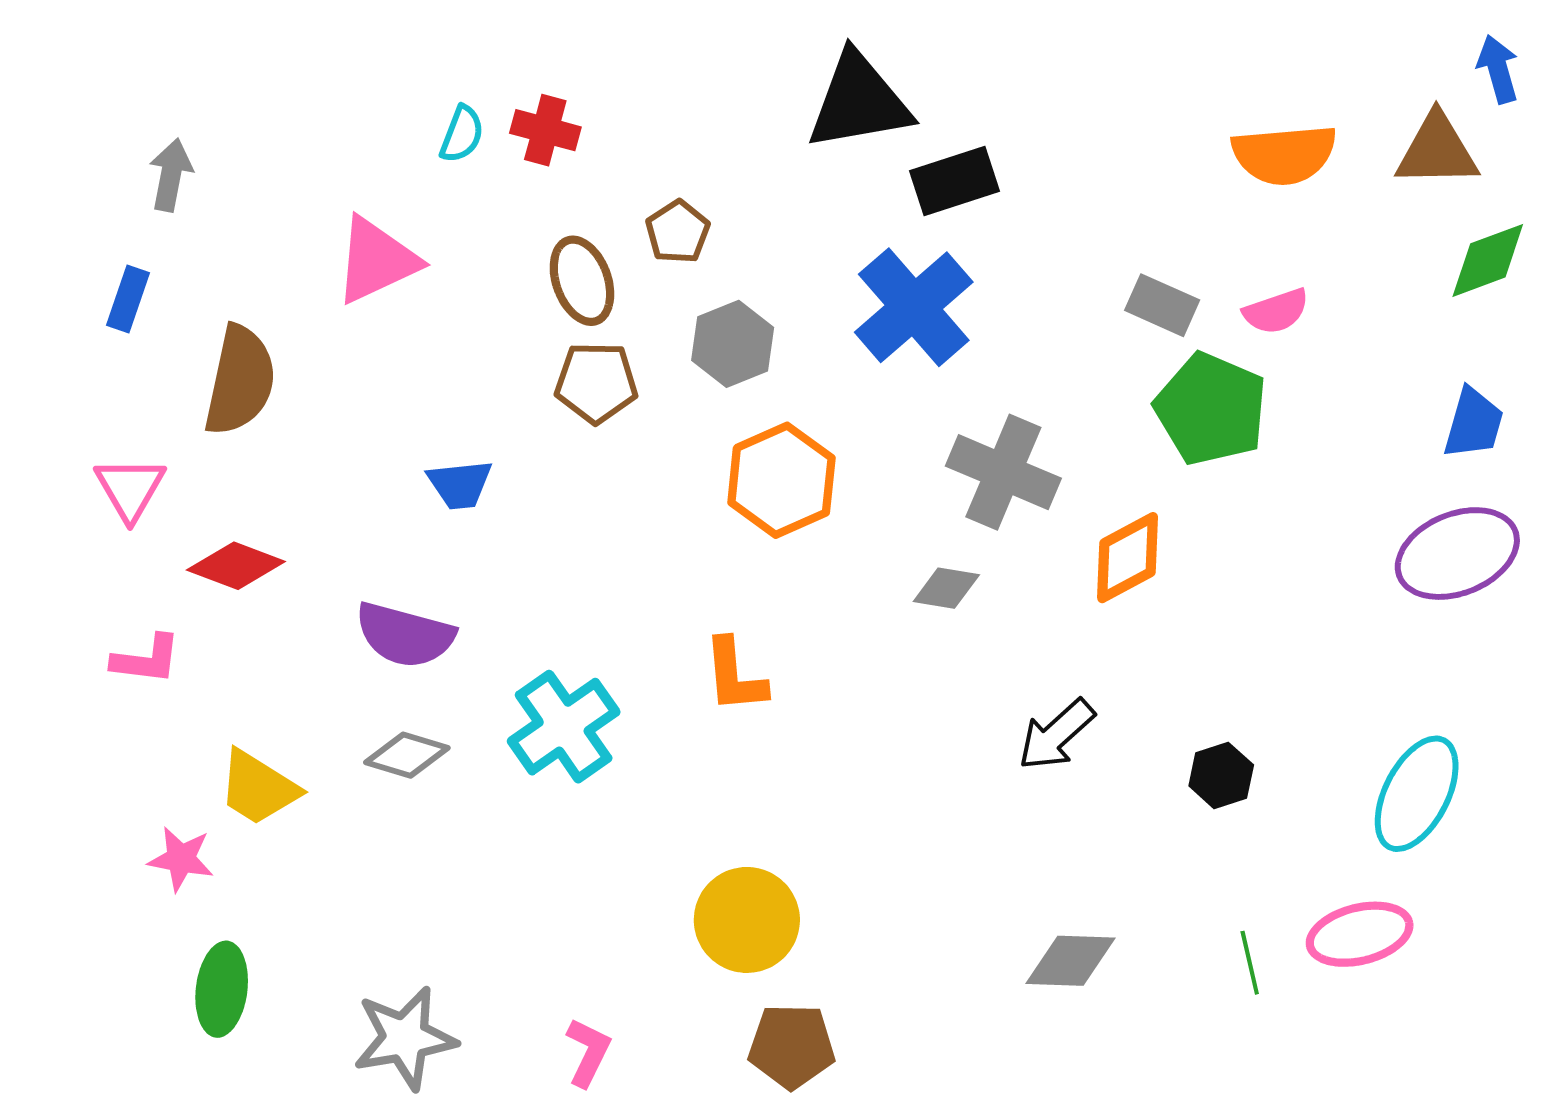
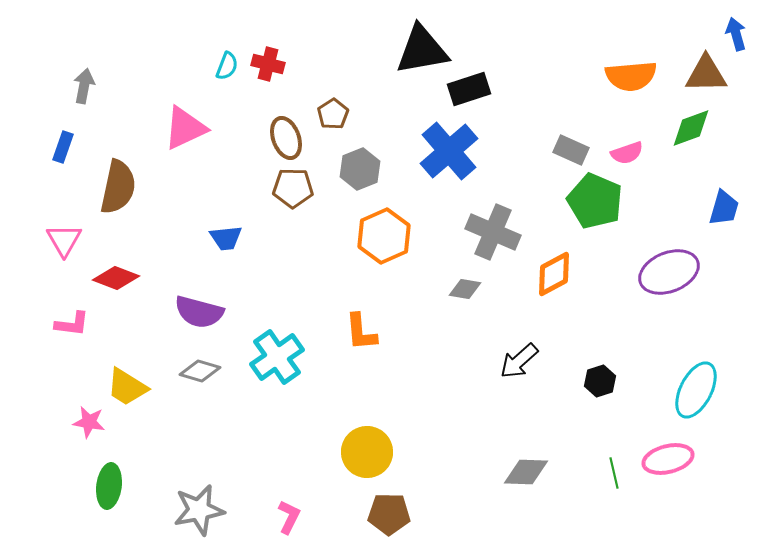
green diamond: (1488, 260) -> (691, 128), moved
purple ellipse: (1457, 554) -> (669, 272), moved

